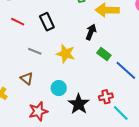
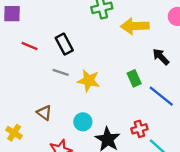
black arrow: (91, 32) -> (161, 57), moved, turned -63
gray line: (35, 51) -> (61, 72), moved
green rectangle: (104, 54) -> (134, 78), turned 32

